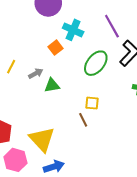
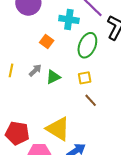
cyan cross: (73, 30) -> (69, 19), moved
yellow square: (92, 103) -> (85, 78), moved

